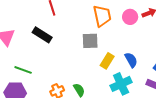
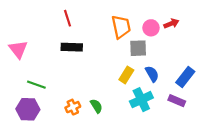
black rectangle: (42, 35) -> (72, 47), moved, turned -30
gray square: (90, 41) -> (138, 48), moved

